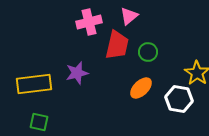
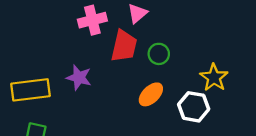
purple star: (77, 73) -> (79, 78), turned 30

